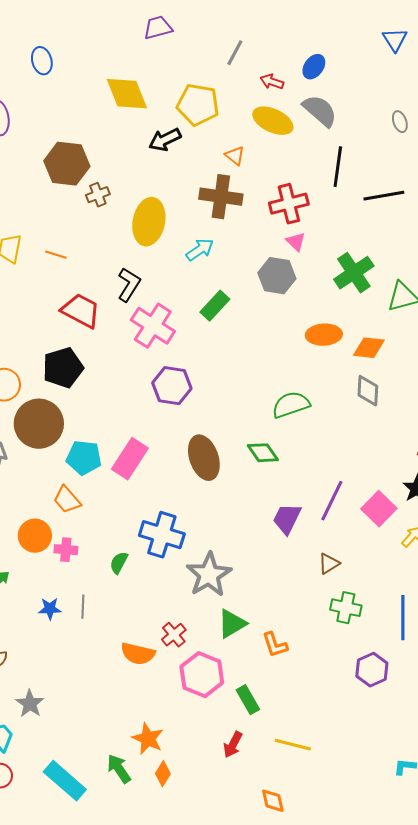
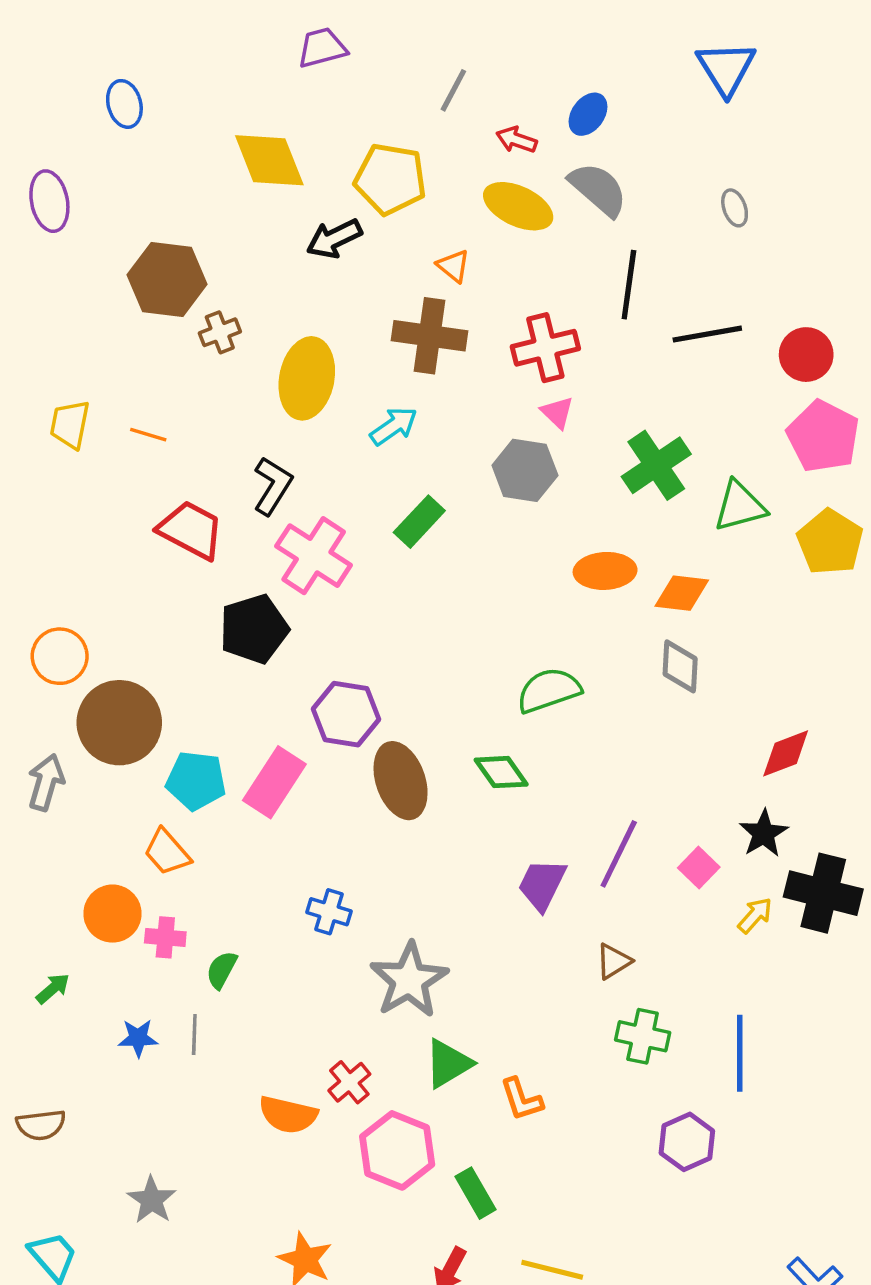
blue triangle: (395, 40) -> (726, 68), size x1.4
black pentagon: (63, 368) -> (254, 629), moved
purple hexagon: (172, 386) -> (346, 714), moved
pink square: (379, 509) -> (699, 868), size x0.7
blue cross: (162, 535) -> (329, 912), size x0.6
green semicircle: (119, 563) -> (222, 970), moved
gray star: (30, 704) -> (152, 1200), moved

